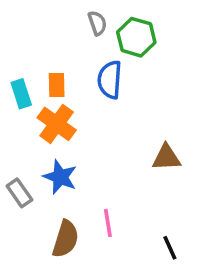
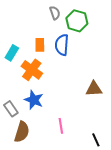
orange rectangle: (57, 85) -> (40, 45), moved
cyan rectangle: (21, 94) -> (12, 53), turned 49
brown semicircle: (65, 239) -> (22, 132), moved

